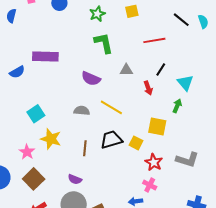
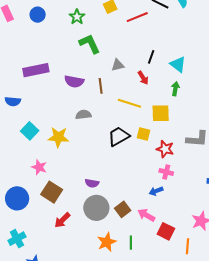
red line: (154, 40) -> (137, 17), moved
blue semicircle: (17, 72) -> (13, 101), moved, turned 49
purple semicircle: (91, 79) -> (74, 81), moved
yellow line: (111, 107) -> (129, 103), moved
cyan square: (36, 114) -> (30, 131), moved
yellow star: (51, 139) -> (58, 137), moved
brown line: (85, 148) -> (101, 86), moved

